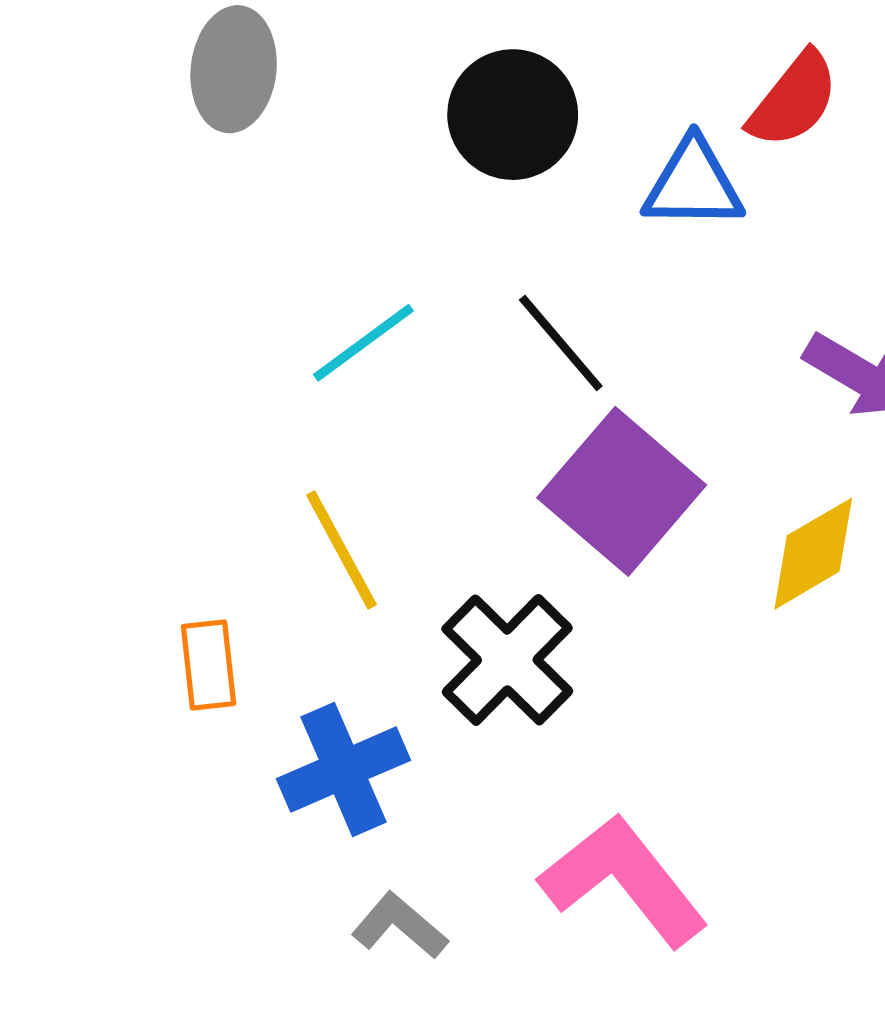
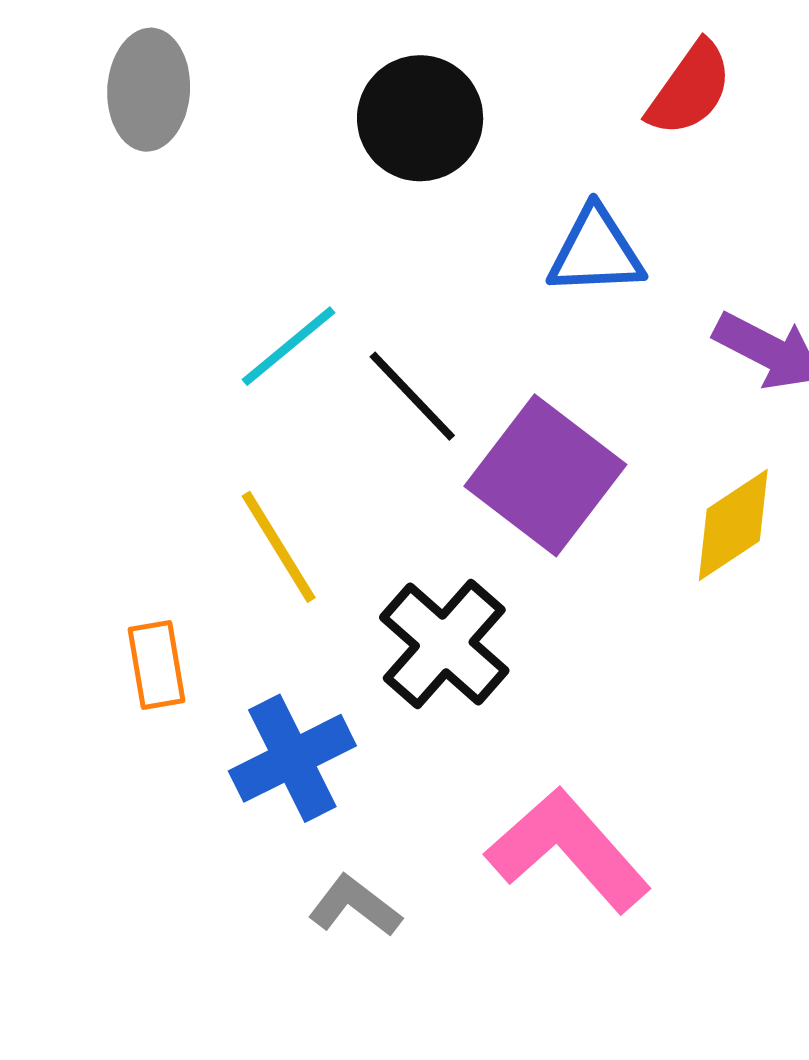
blue triangle: (693, 184) -> (596, 252), moved
black line: (561, 343) -> (412, 396), moved

